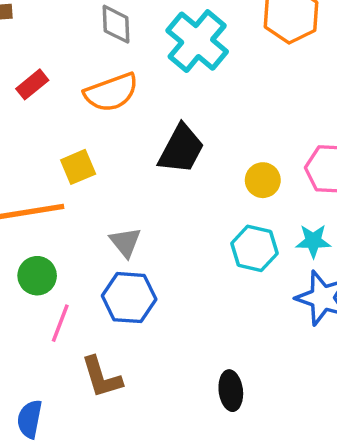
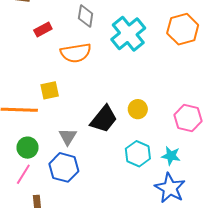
red rectangle: (32, 84) -> (43, 30), moved
black trapezoid: (181, 149) -> (104, 119), moved
yellow circle: (263, 180) -> (138, 109), moved
green circle: (37, 276) -> (28, 148), moved

